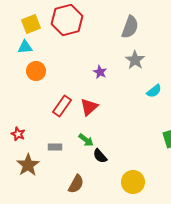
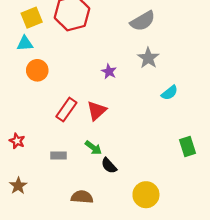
gray semicircle: (130, 27) -> (143, 21), turned 40
brown star: (28, 165) -> (18, 186), moved, size x0.7
brown semicircle: (76, 184) -> (82, 197), turned -114

